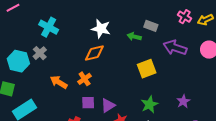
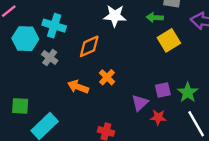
orange diamond: (94, 53) -> (89, 46), moved
cyan hexagon: (18, 61) -> (25, 39), moved
yellow square: (147, 69) -> (169, 40), moved
purple square: (88, 103) -> (163, 90), moved

